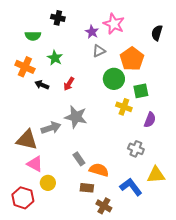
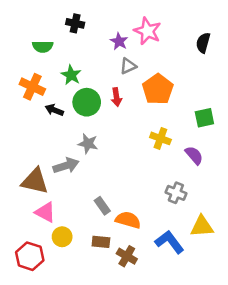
orange pentagon: (132, 59) -> (158, 89), moved
green circle: (114, 79) -> (87, 102), moved
red arrow: (69, 84) -> (116, 97), moved, turned -40
green square: (141, 91) -> (204, 118), moved
gray star: (76, 117) -> (88, 144), moved, size x0.7
purple semicircle: (150, 120) -> (194, 155), turned -63
brown rectangle: (87, 188) -> (101, 242), moved
brown cross: (104, 206) -> (127, 256), moved

